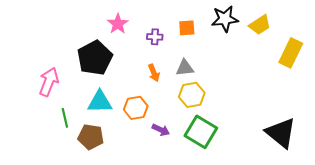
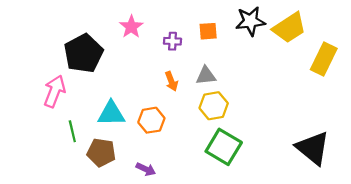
yellow trapezoid: (260, 25) -> (289, 28), size x1.4
black pentagon: (95, 58) -> (83, 53), moved
purple arrow: (161, 130) -> (146, 169), moved

